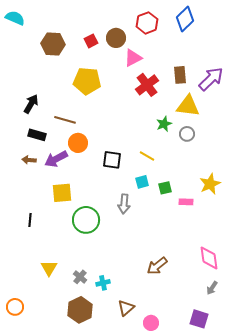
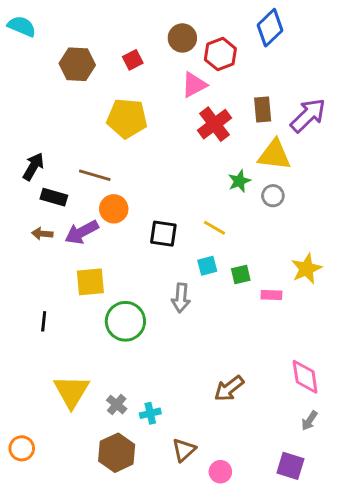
red hexagon: (147, 23) -> (220, 54), moved
brown circle: (116, 38) -> (182, 38), moved
black arrow: (31, 104) -> (33, 166), moved
yellow triangle: (49, 268) -> (71, 391), size x1.5

